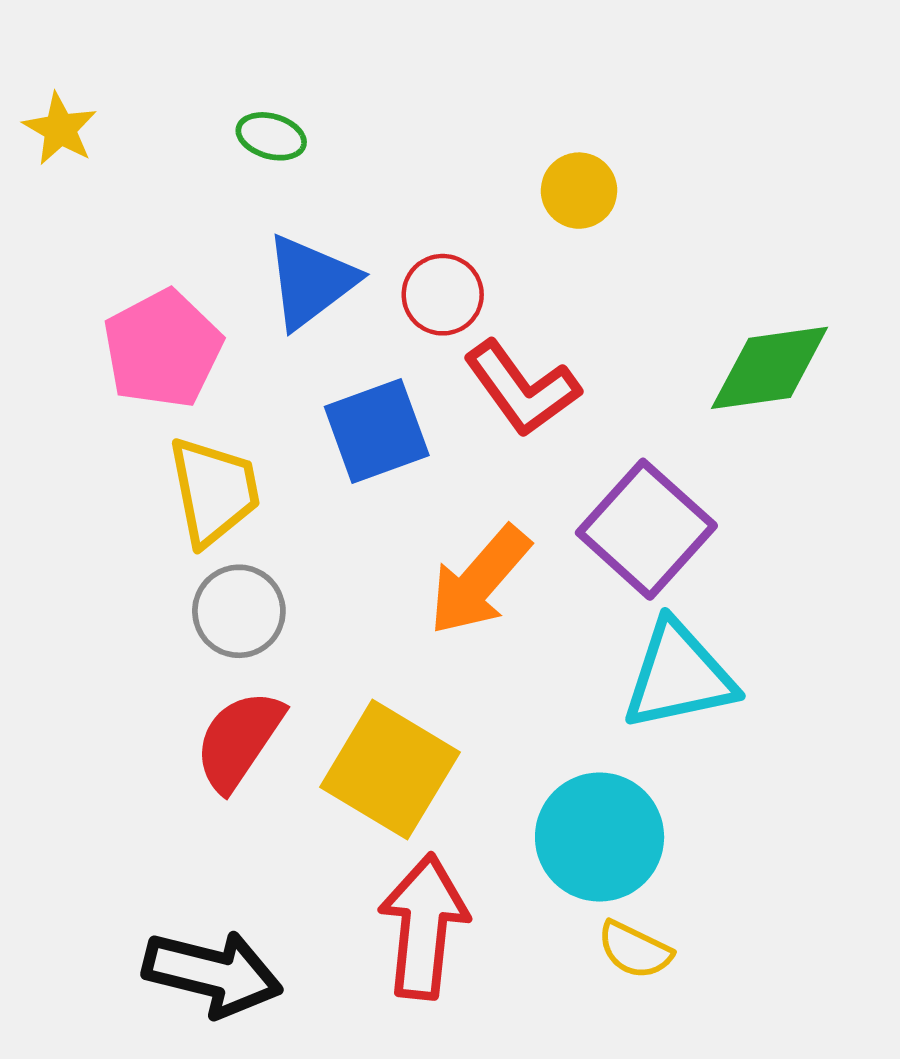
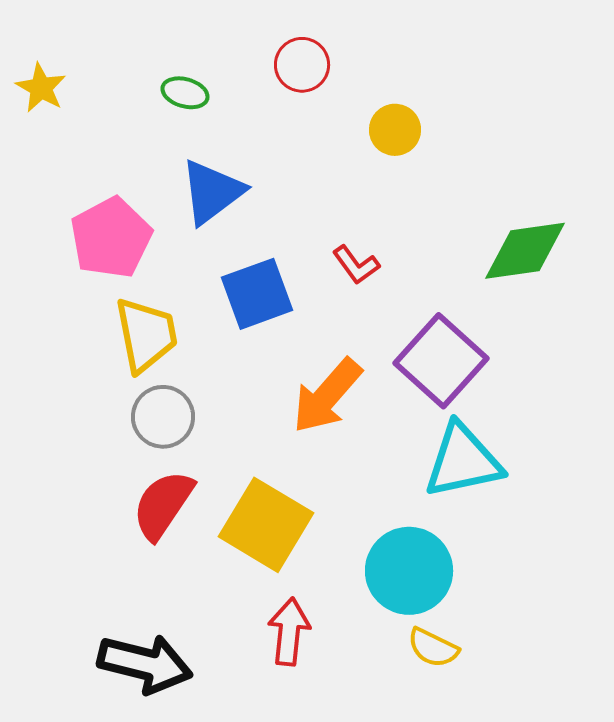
red circle: (443, 295) -> (302, 65), moved
red L-shape: (522, 388) -> (356, 265), size x0.6
red arrow: (424, 926) -> (289, 632), size x0.7

